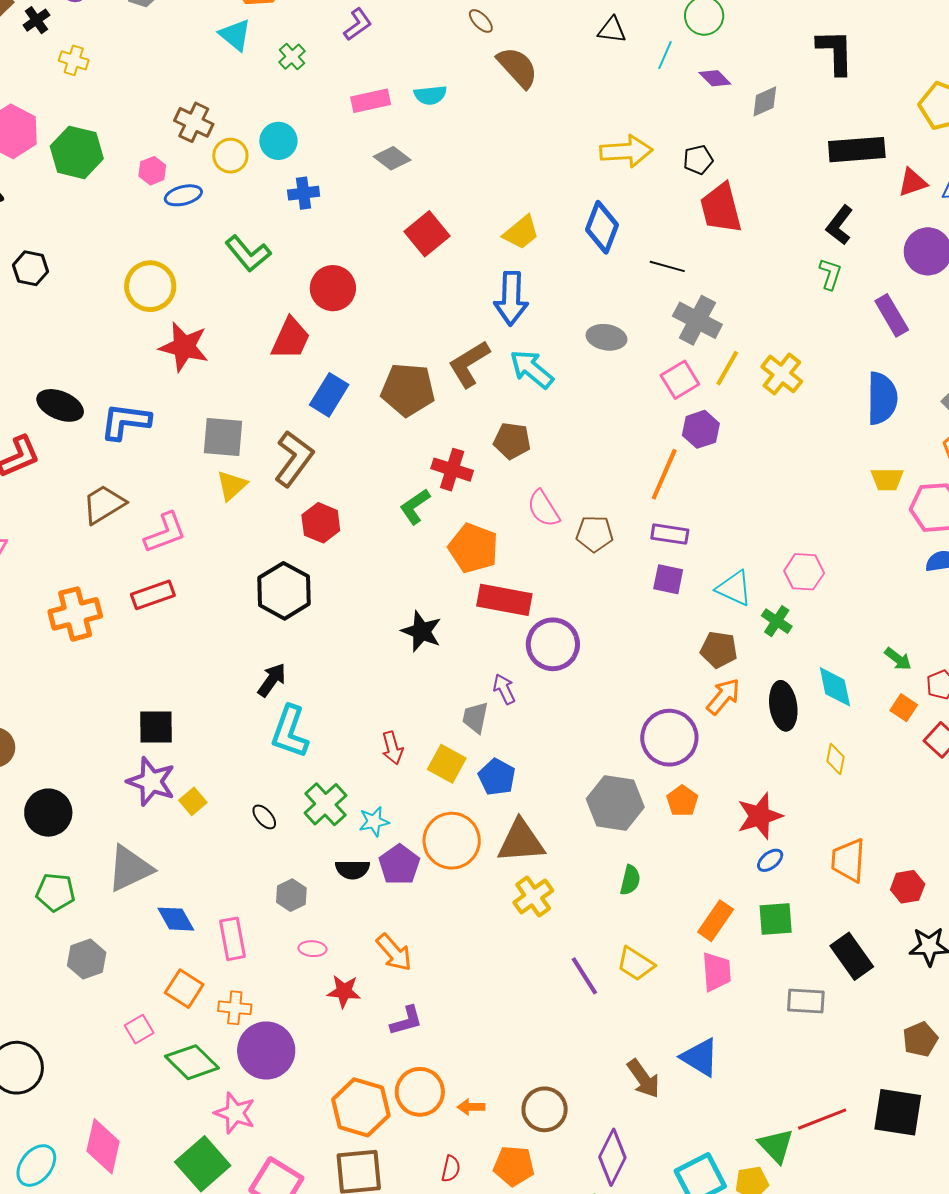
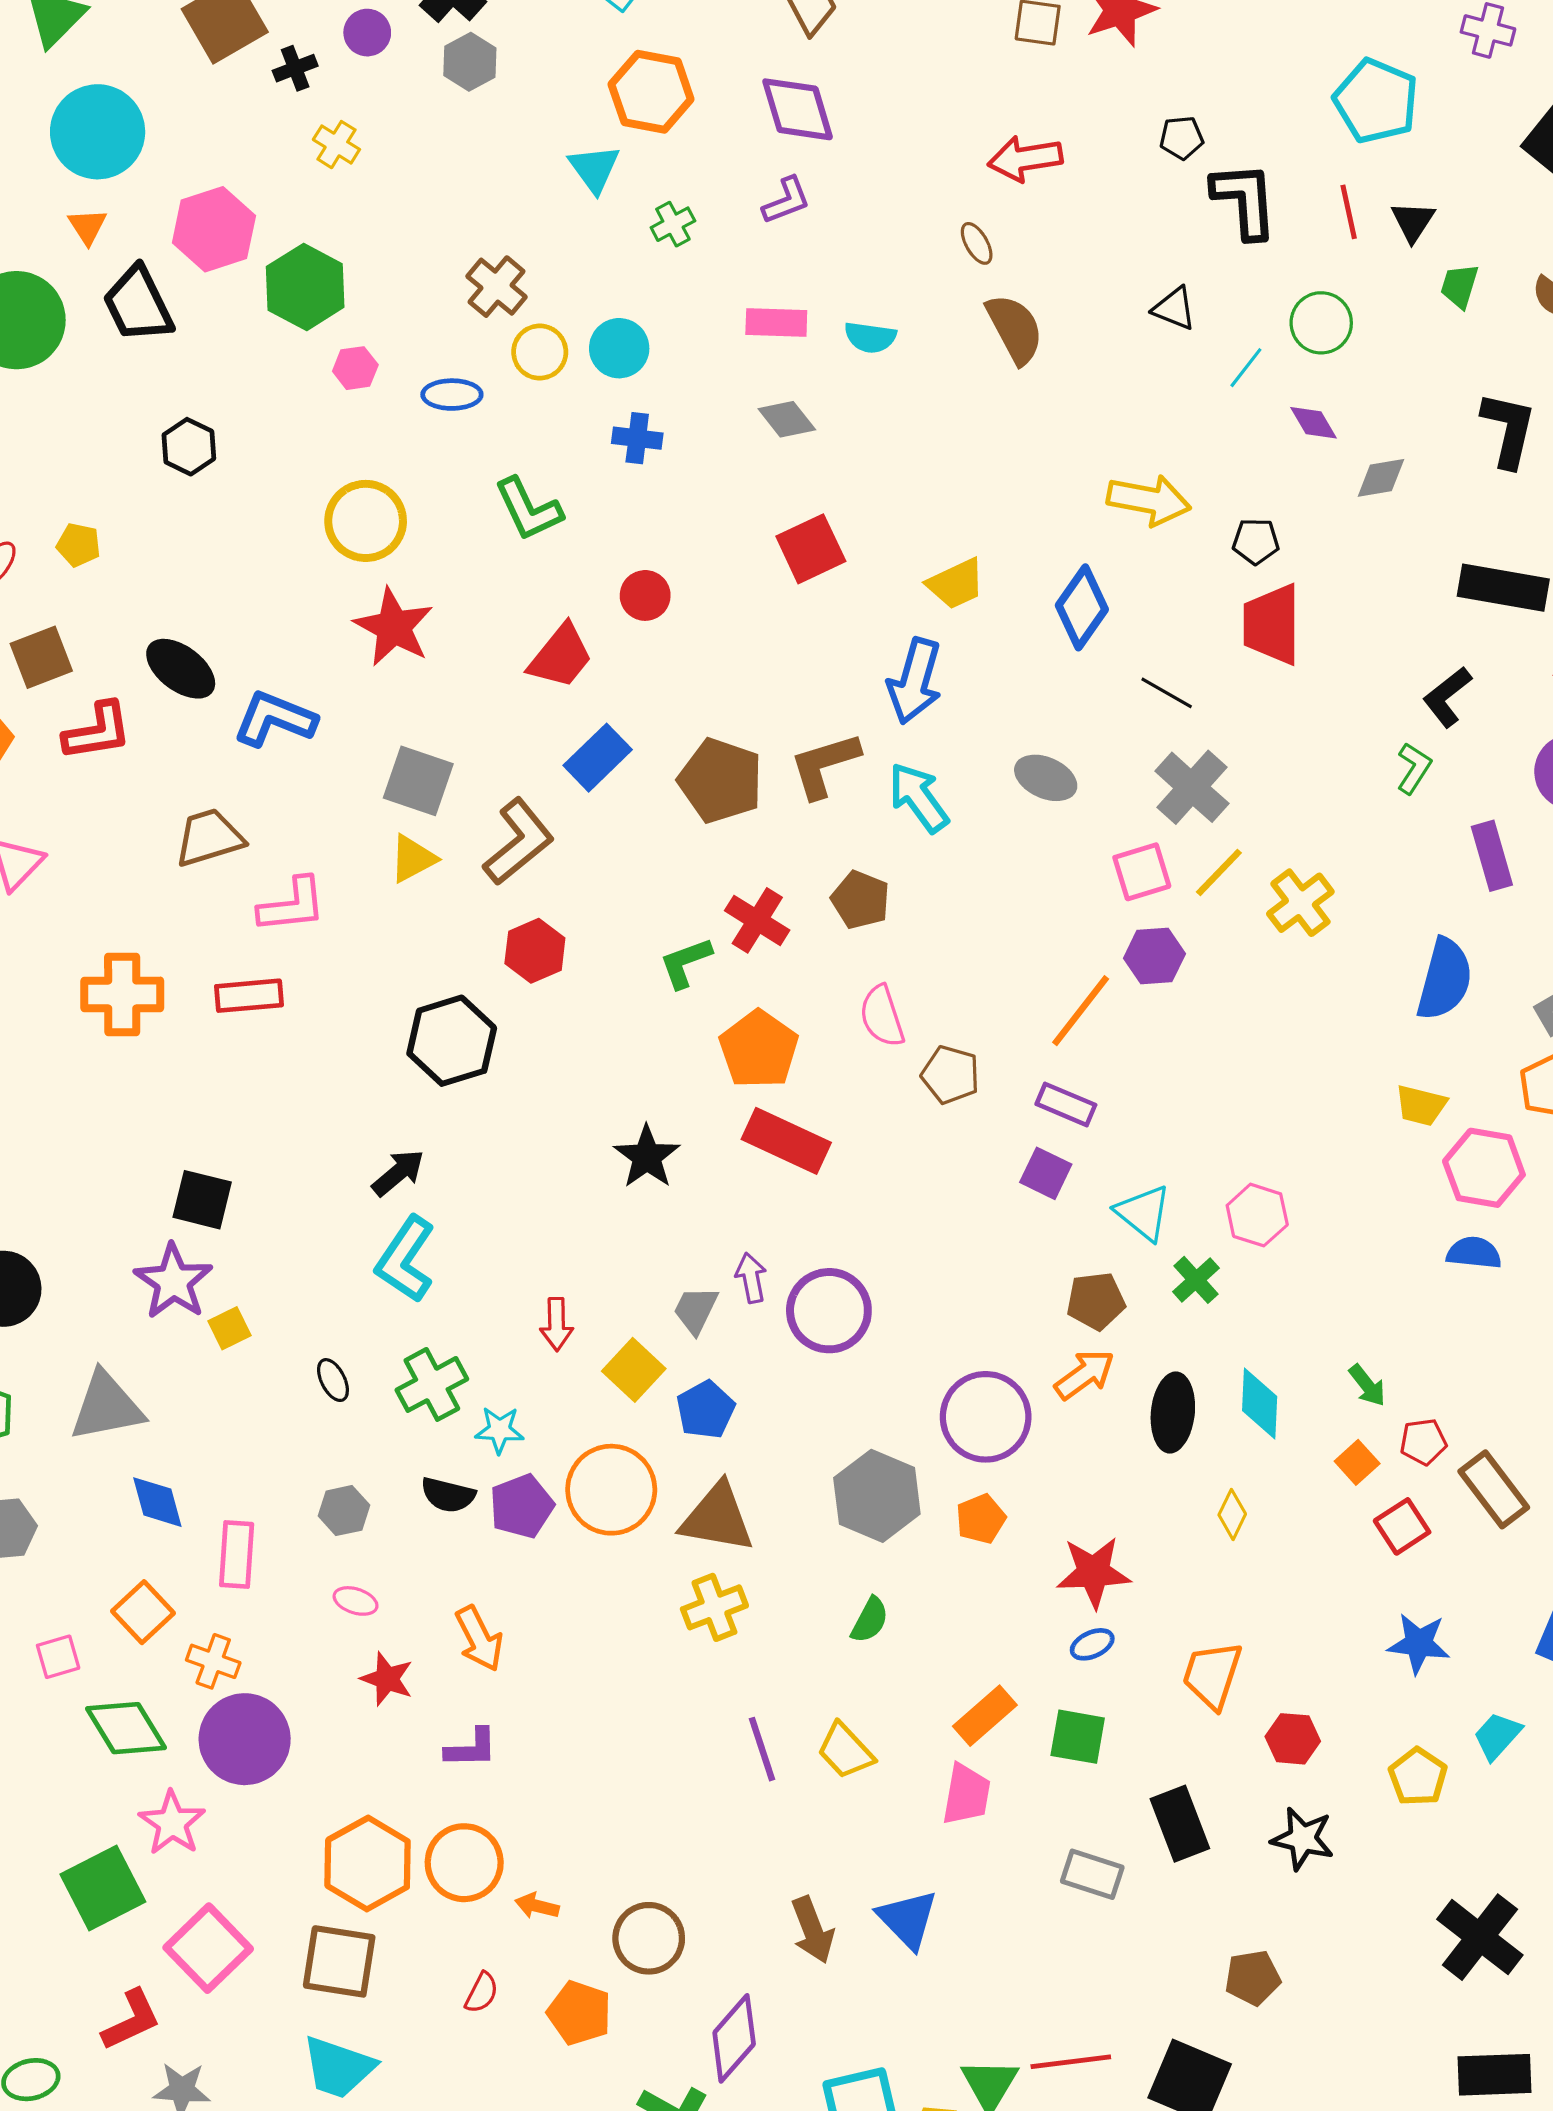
pink hexagon: (152, 171) -> (355, 368), moved
red circle: (333, 288) -> (645, 595), size x0.7
purple circle: (553, 644) -> (829, 1311), moved
brown pentagon: (719, 650) -> (1096, 1301), turned -30

